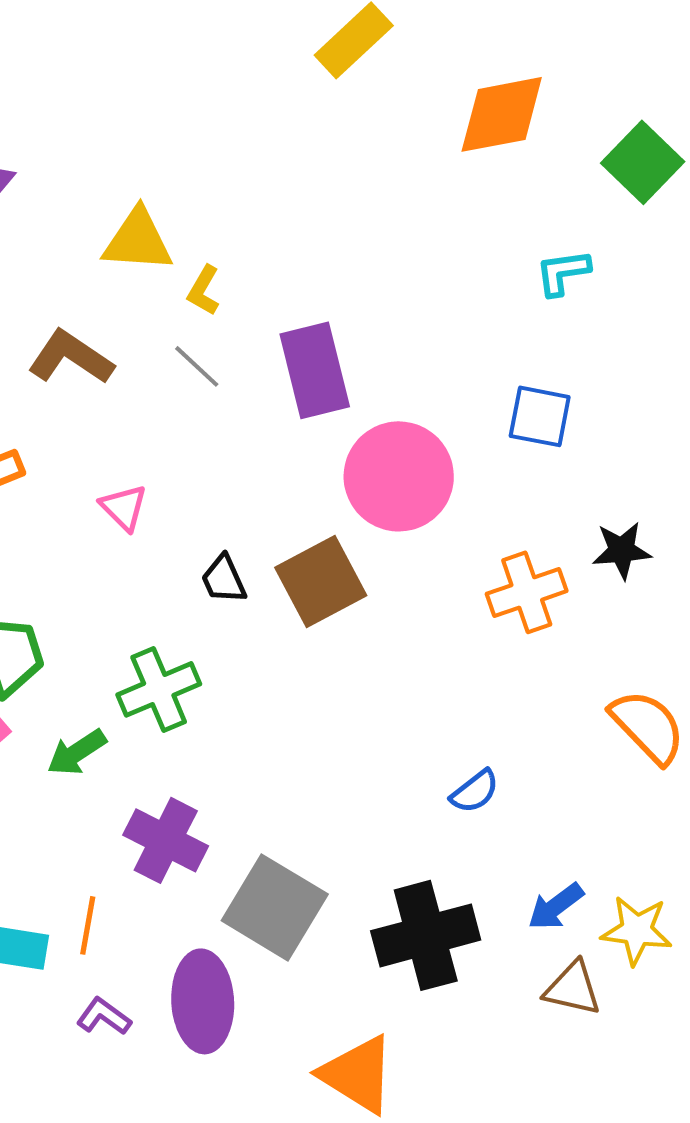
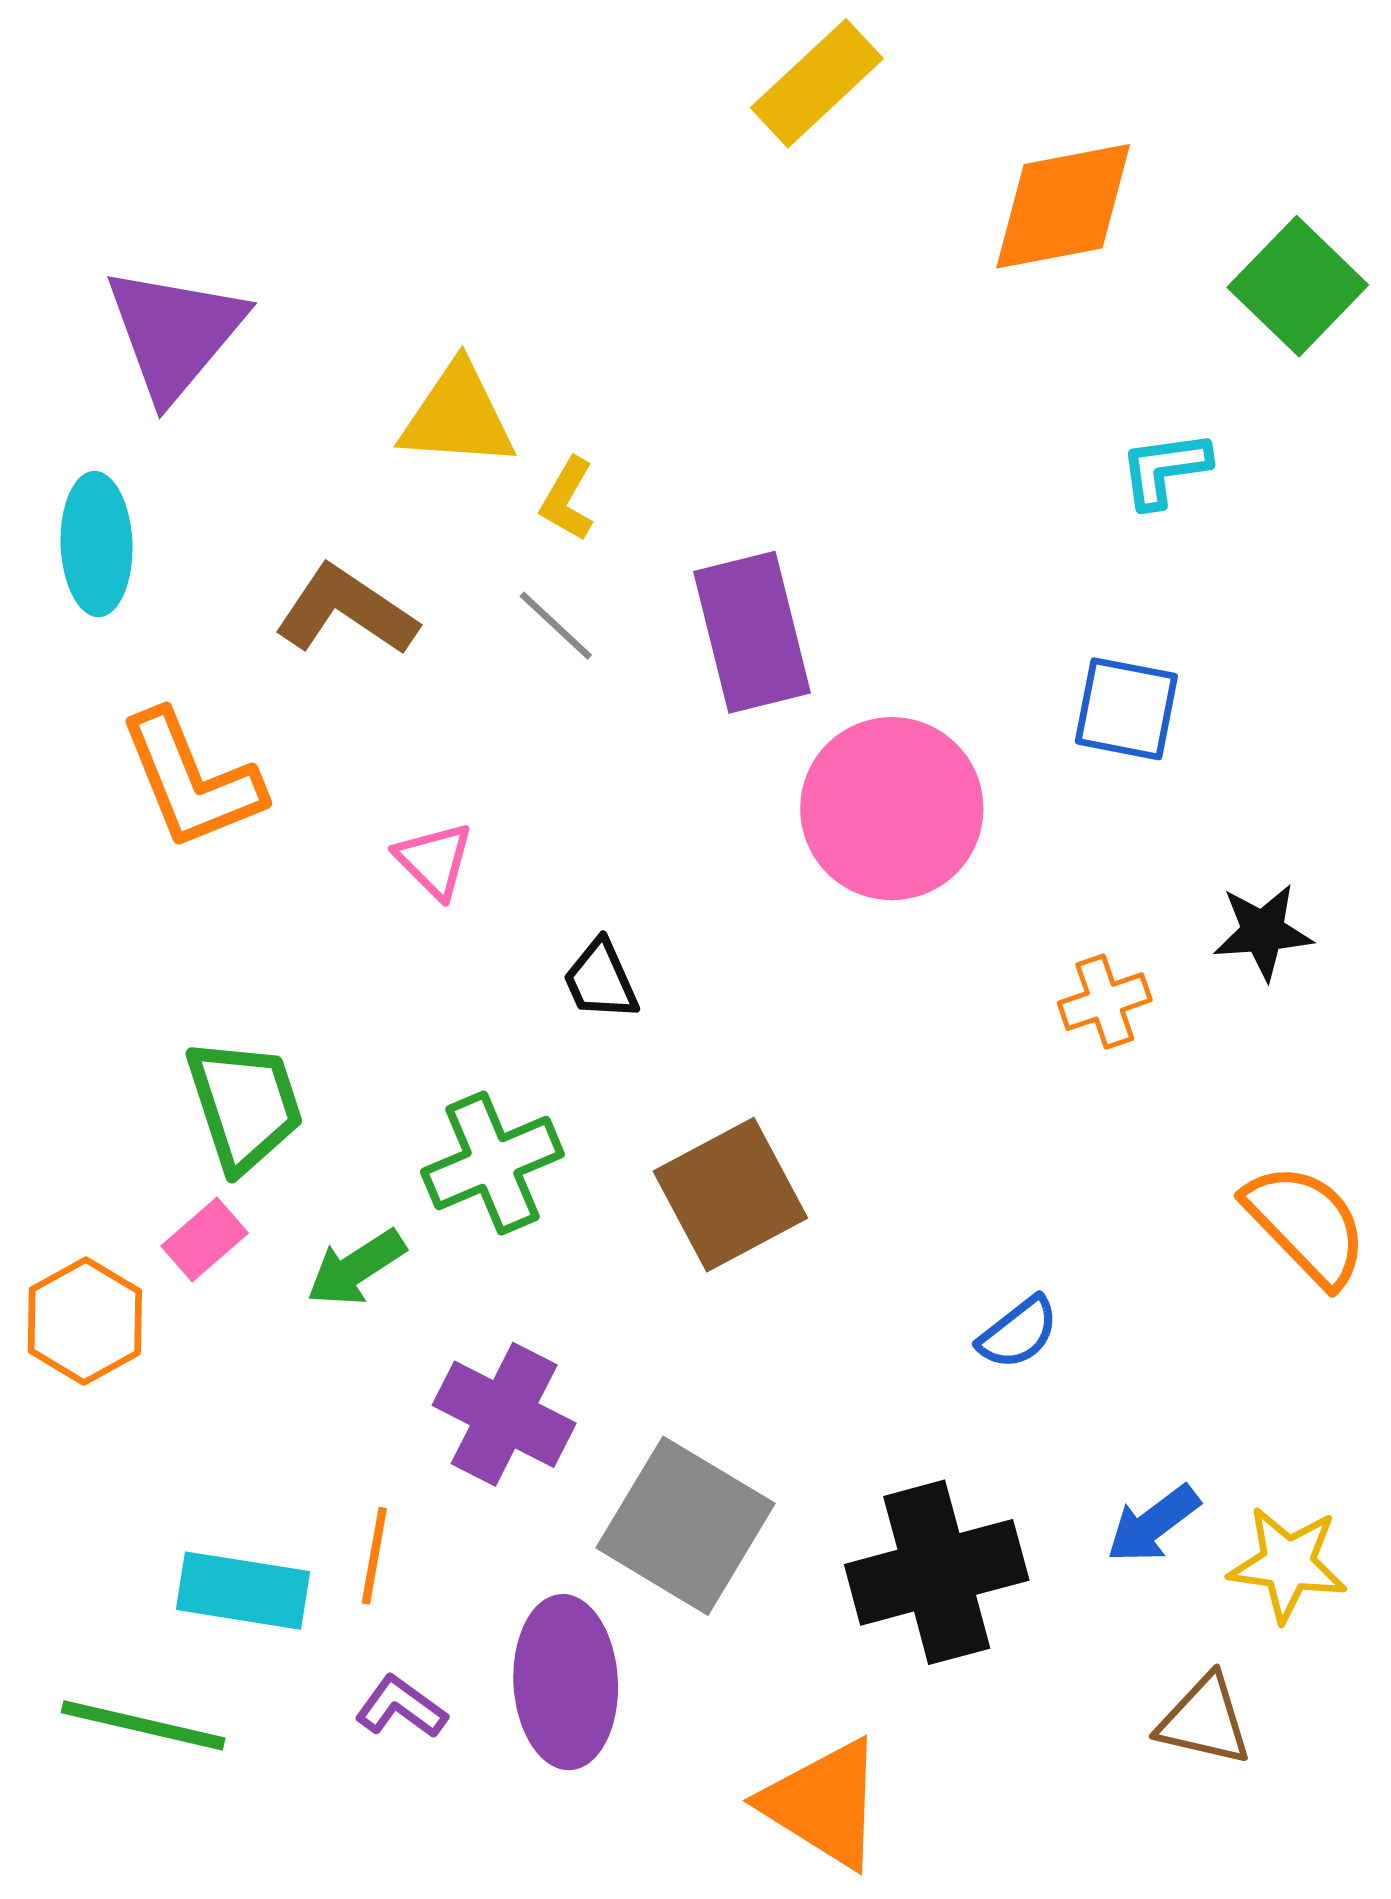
brown square: (321, 581) -> (730, 1195), moved
orange cross: (527, 592) -> (1105, 1002), size x0.7
brown triangle: (573, 988) -> (1205, 1720), moved

